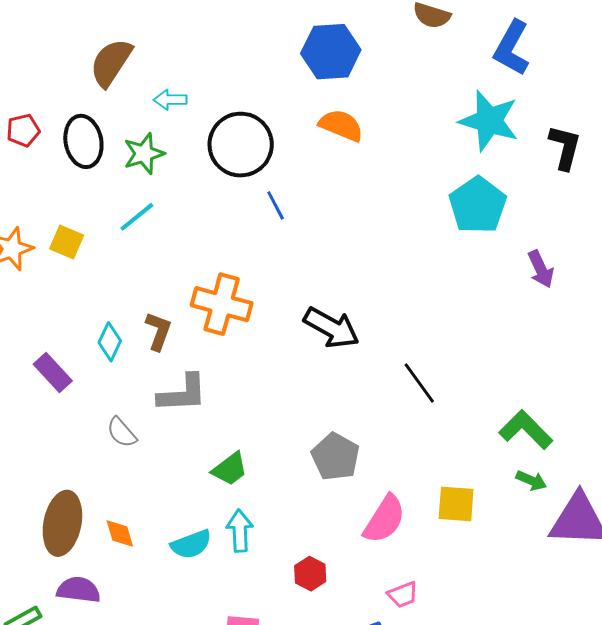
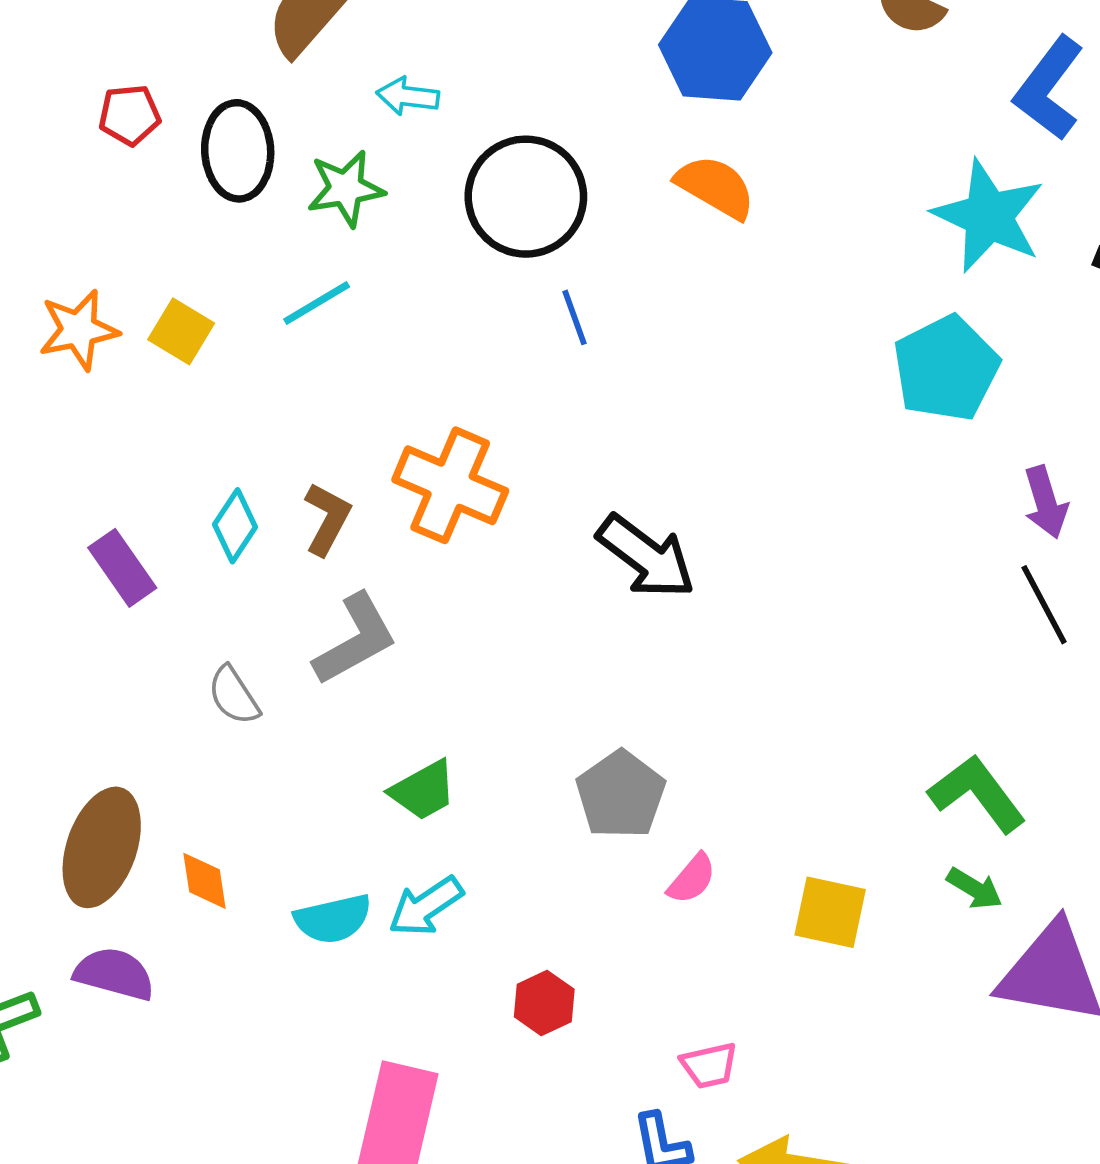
black line: (419, 383) -> (1044, 605), moved
gray L-shape: (182, 393) -> (355, 639), turned -34
pink semicircle: (384, 519) -> (692, 879), moved, size x0.6
cyan arrow: (240, 531) -> (426, 906), turned -129

